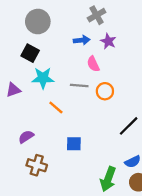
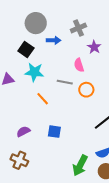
gray cross: (97, 15) -> (78, 28), moved
blue arrow: (82, 40) -> (54, 40), moved
purple semicircle: (26, 137) -> (23, 131), moved
brown cross: (37, 165) -> (19, 160), moved

